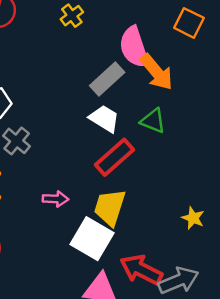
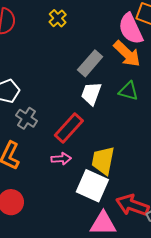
pink semicircle: (134, 47) -> (131, 29), moved
white trapezoid: (104, 119) -> (91, 94), turned -95
red rectangle: (115, 157) -> (69, 128), moved

